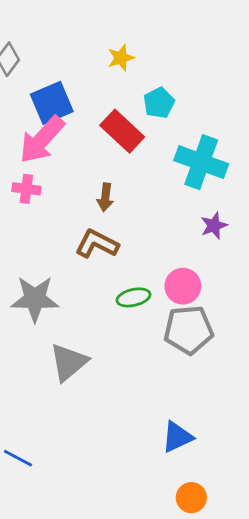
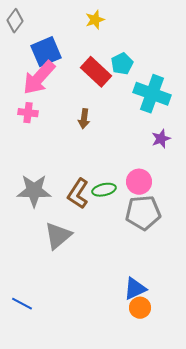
cyan pentagon: (159, 103) -> (122, 64), moved
brown L-shape: (97, 244) -> (78, 194), moved, turned -84
orange circle: (191, 498) -> (140, 308), moved

